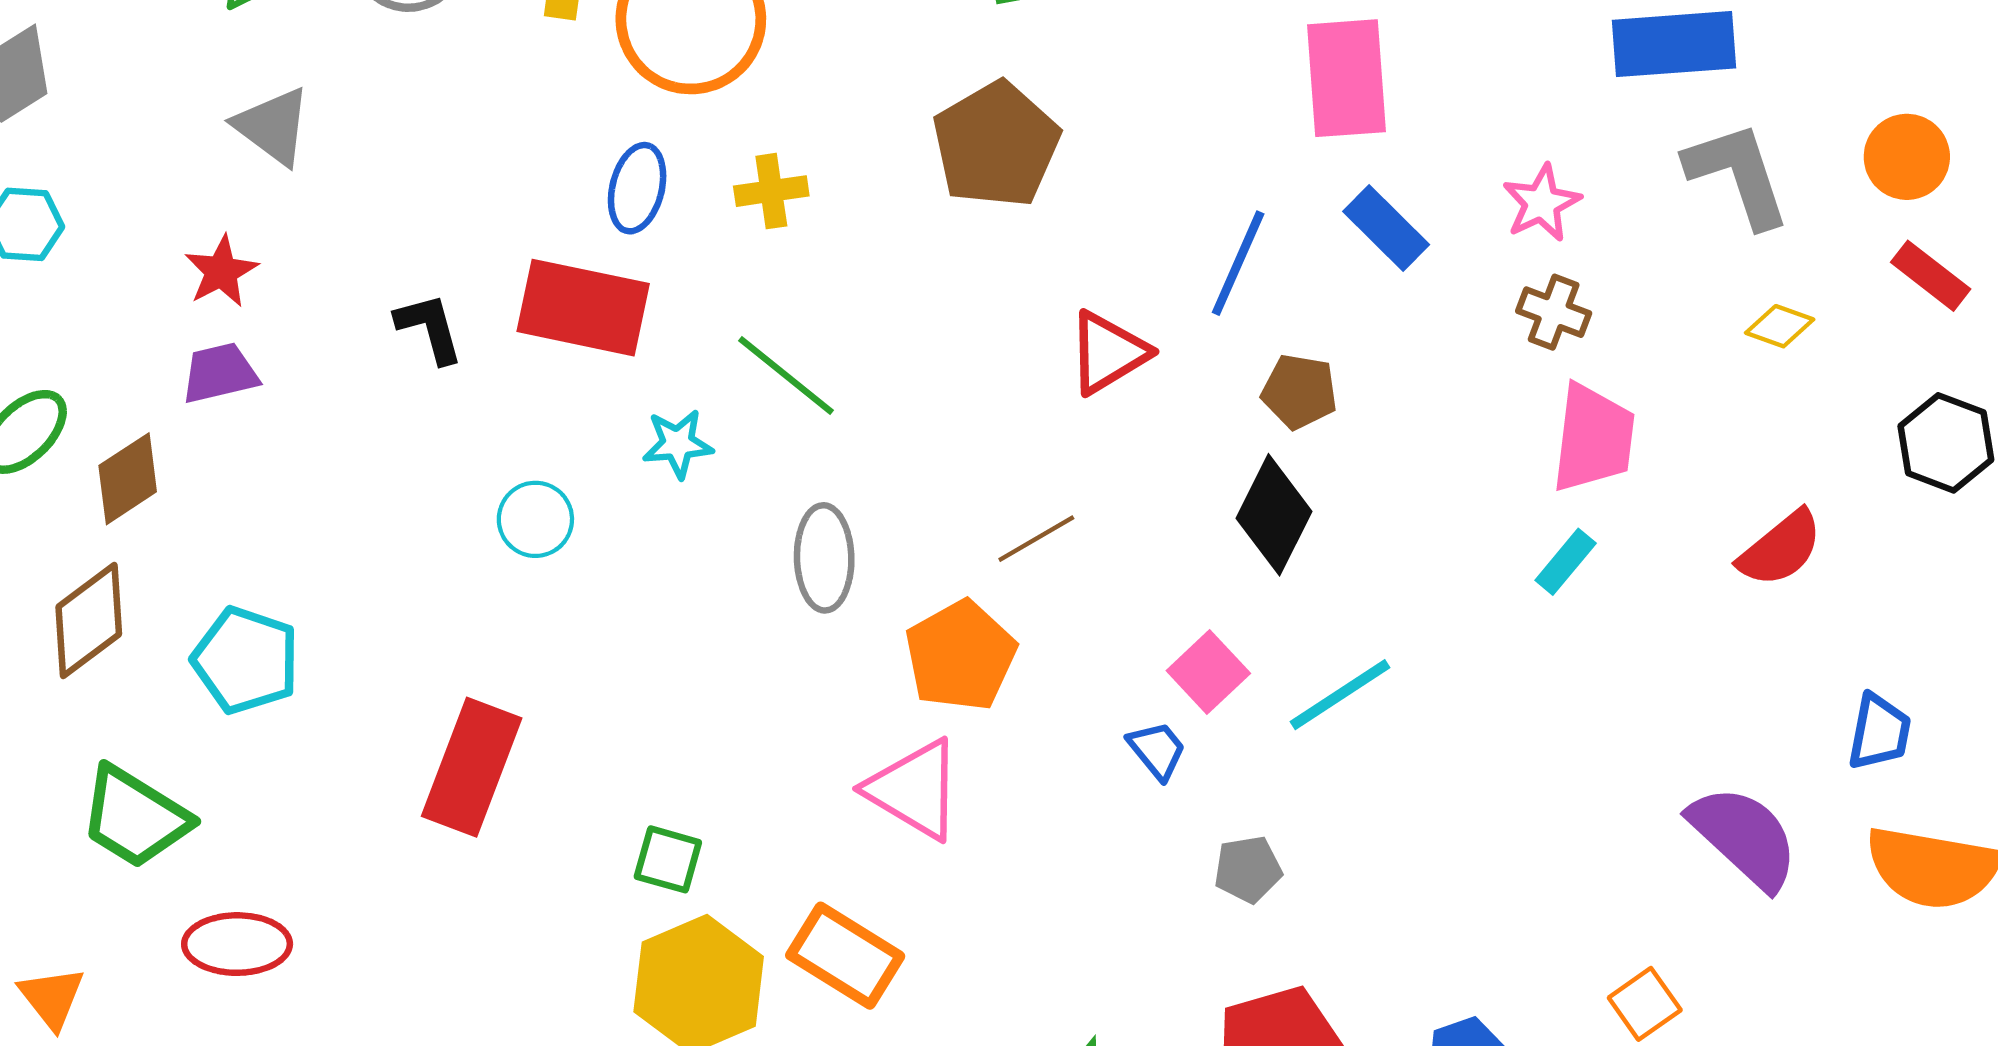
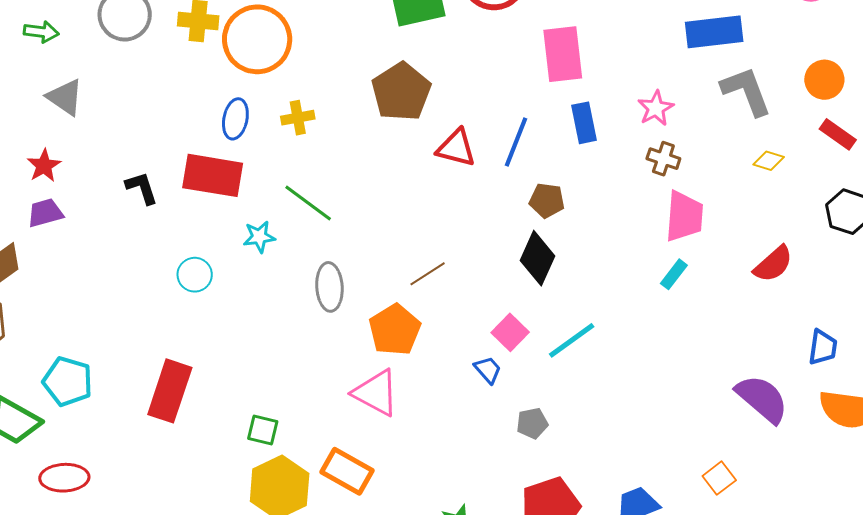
blue rectangle: (1386, 228) -> (584, 123), turned 36
red triangle: (1108, 353) -> (456, 148), moved, turned 48
cyan pentagon: (246, 660) -> (68, 381), moved

